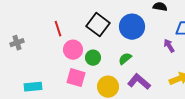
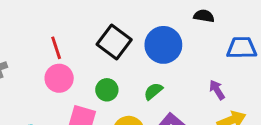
purple arrow: (169, 46) -> (217, 90), moved
pink circle: (73, 50) -> (59, 78), moved

